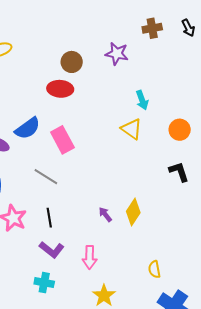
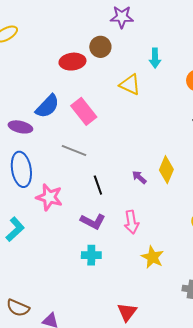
brown circle: (72, 62) -> (100, 47), moved
cyan arrow: (142, 100) -> (155, 58), turned 30
yellow triangle: (132, 129) -> (130, 85), moved
black line: (49, 218) -> (98, 185), moved

